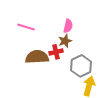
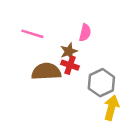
brown star: (65, 41) -> (69, 51), moved
red cross: (56, 52) -> (70, 65), turned 32

